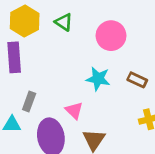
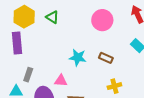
pink circle: (111, 36) -> (102, 20), moved
pink triangle: (74, 110) -> (61, 81), turned -40

